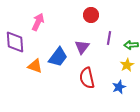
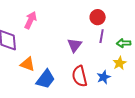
red circle: (91, 15) -> (98, 17), moved
blue trapezoid: (58, 57) -> (46, 79), moved
blue star: (119, 87) -> (104, 77), moved

